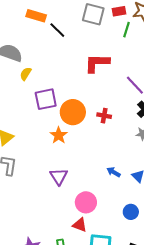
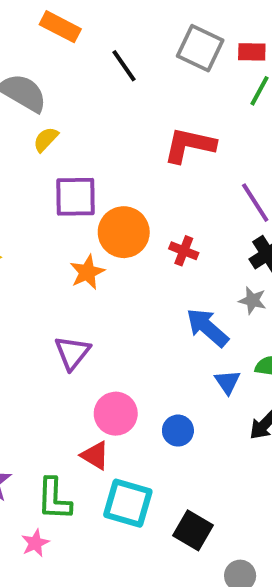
orange rectangle: (36, 16) -> (60, 27), moved
blue arrow: (114, 172) -> (207, 328), moved, size x1.6
blue circle: (131, 212) -> (178, 431), moved

